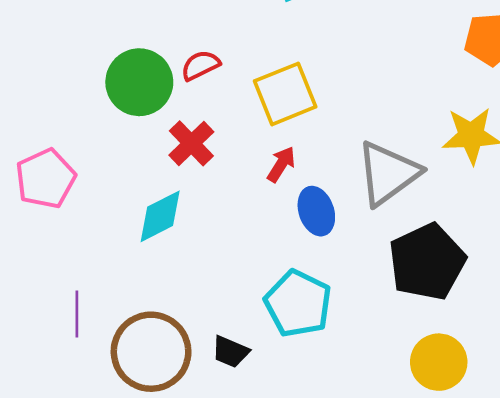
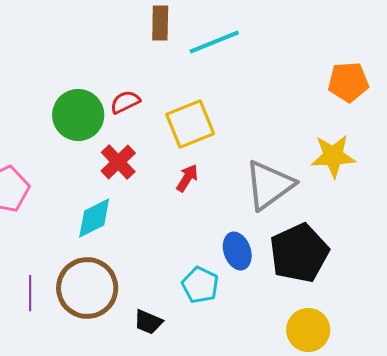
blue ellipse: (316, 211) -> (237, 251), moved
cyan pentagon: (298, 304) -> (200, 285), size x0.7
brown circle: (151, 352) -> (87, 288), moved

